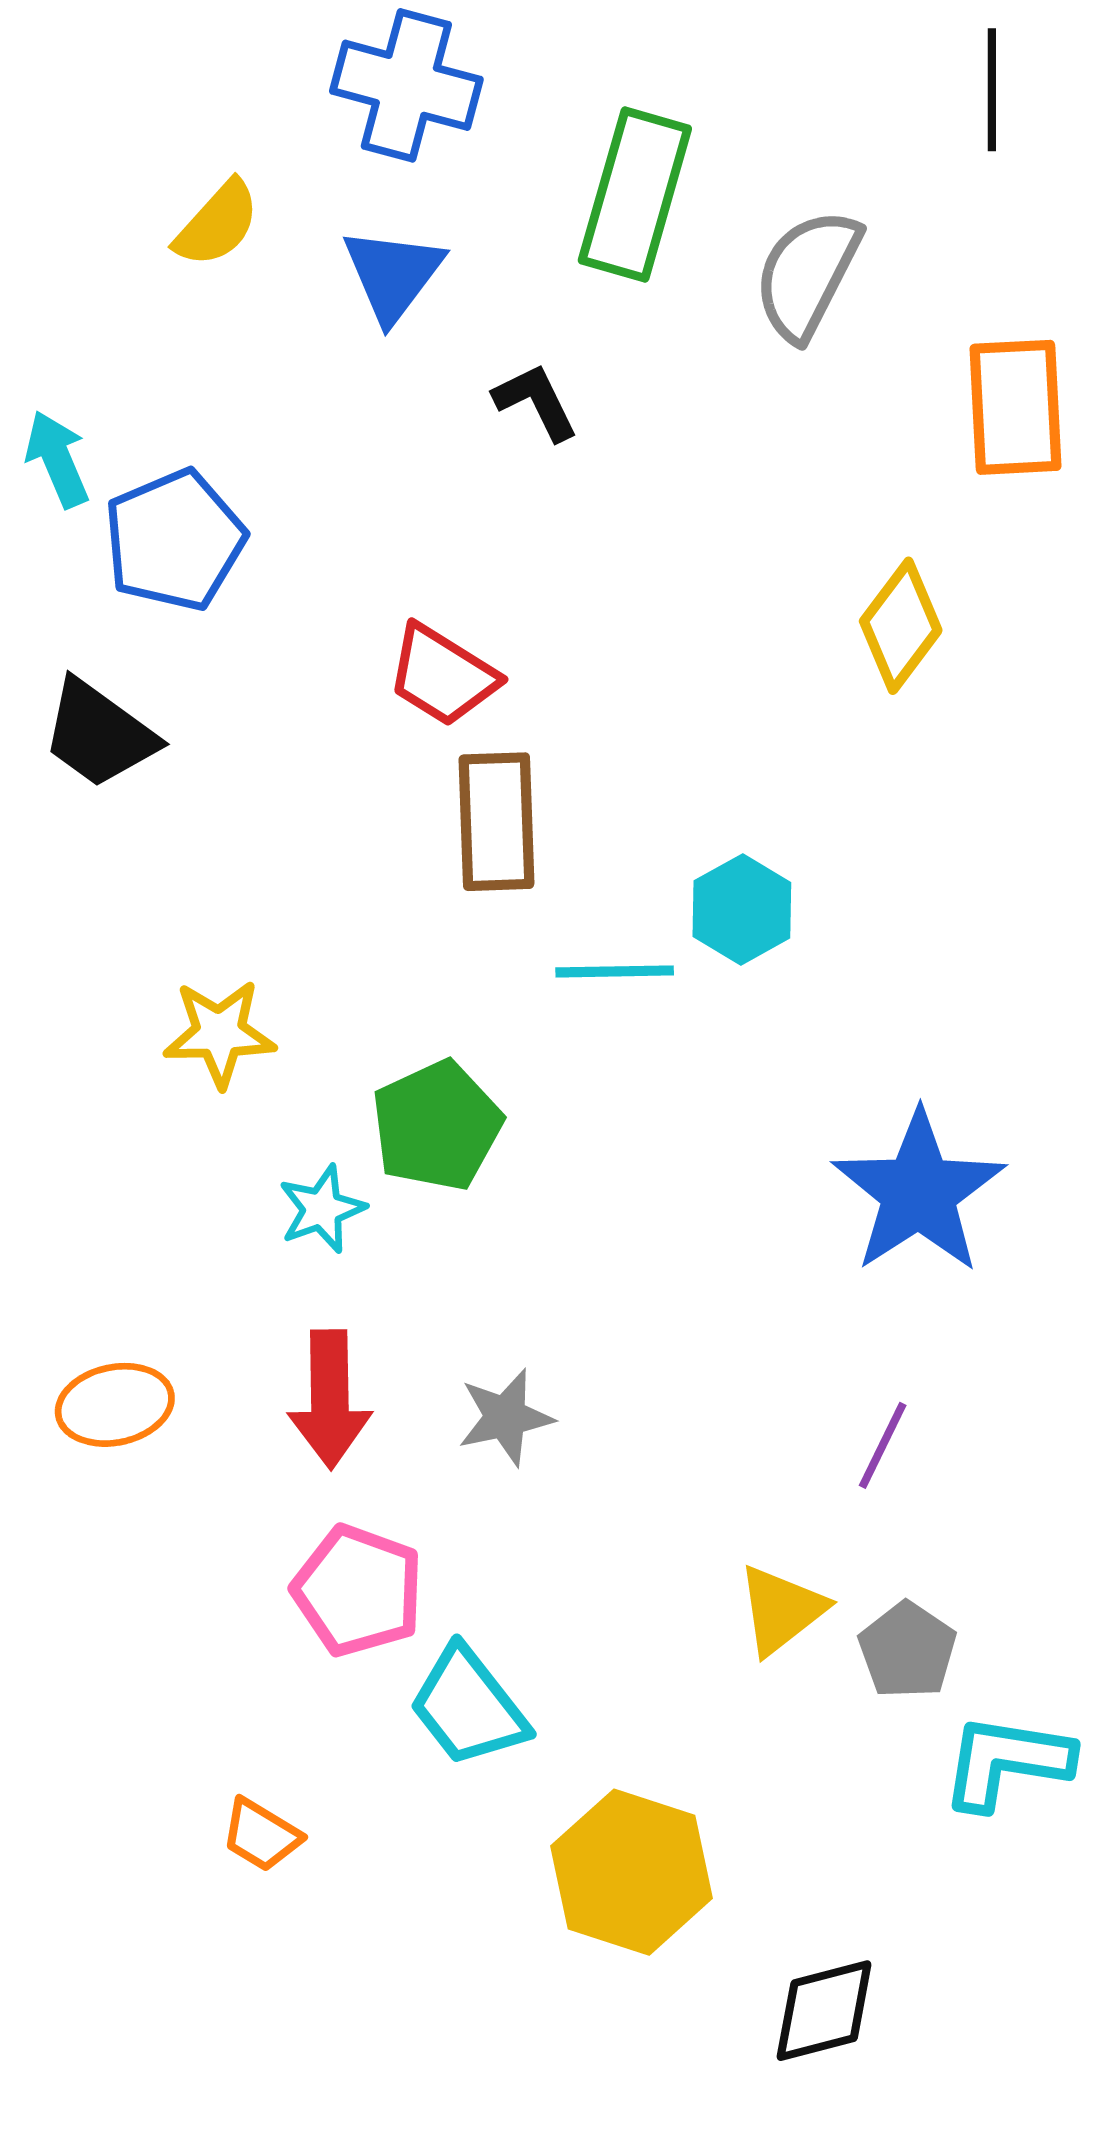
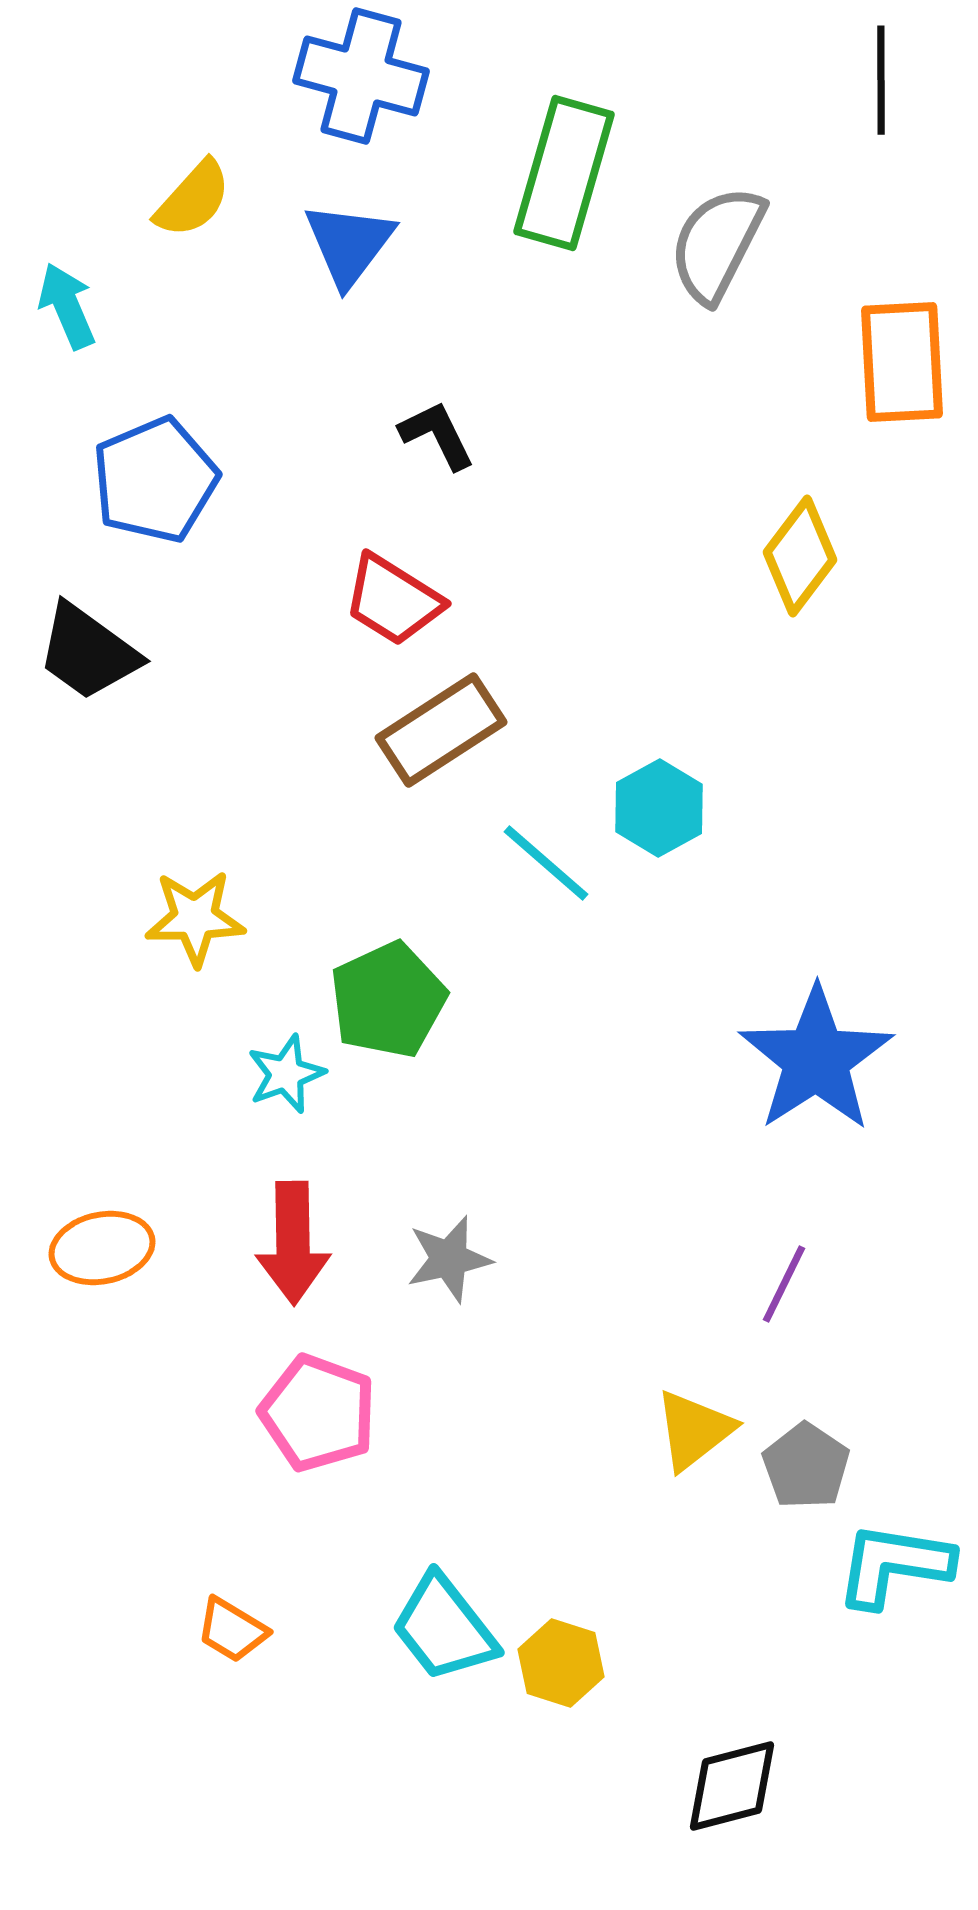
black L-shape: (536, 402) -> (437, 435), moved
cyan arrow: (57, 459) -> (67, 306), moved
brown rectangle: (496, 822) -> (441, 730), turned 59
cyan line: (615, 971) -> (546, 863), turned 42
cyan trapezoid: (468, 1707) -> (444, 1628), moved
yellow hexagon: (632, 1872) -> (561, 1663), size x0.6

